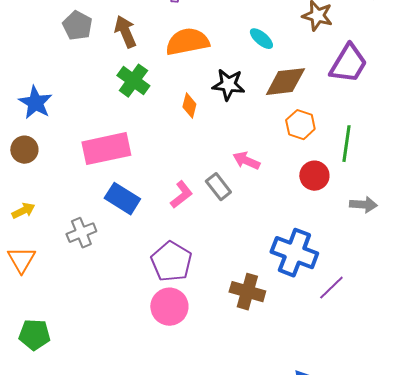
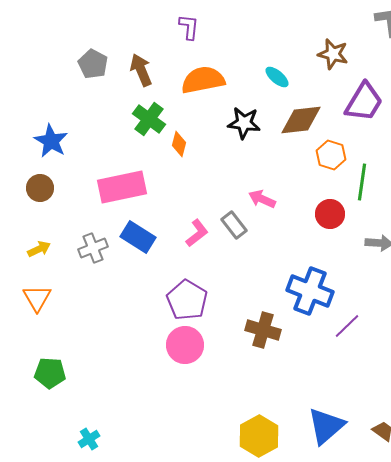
orange diamond: (189, 106) -> (179, 144), moved
orange hexagon: (300, 125) -> (331, 155), moved
gray cross: (81, 233) -> (93, 248), moved

